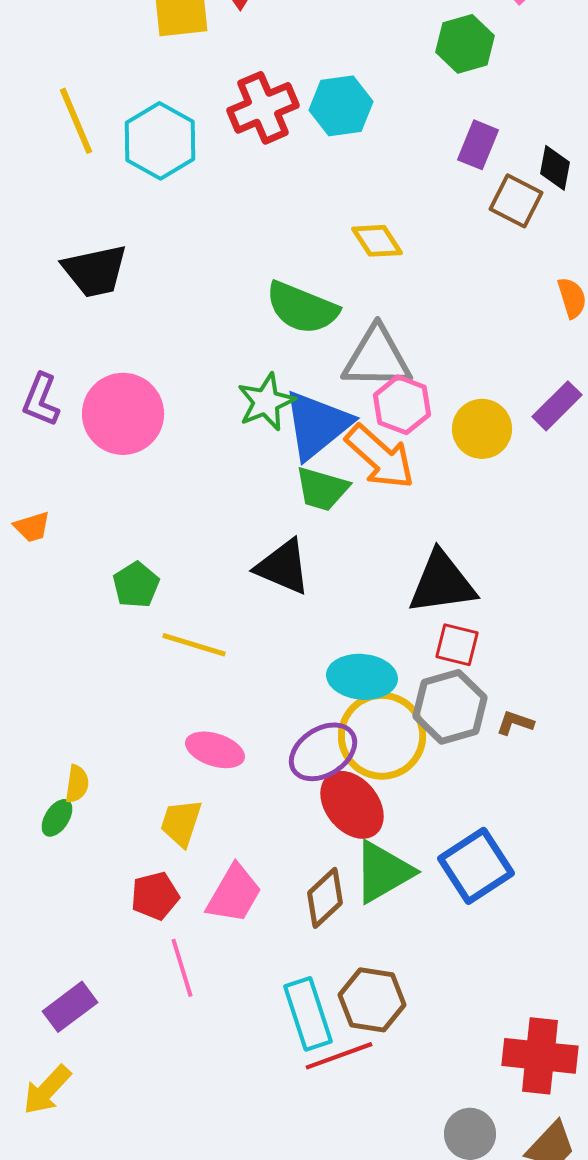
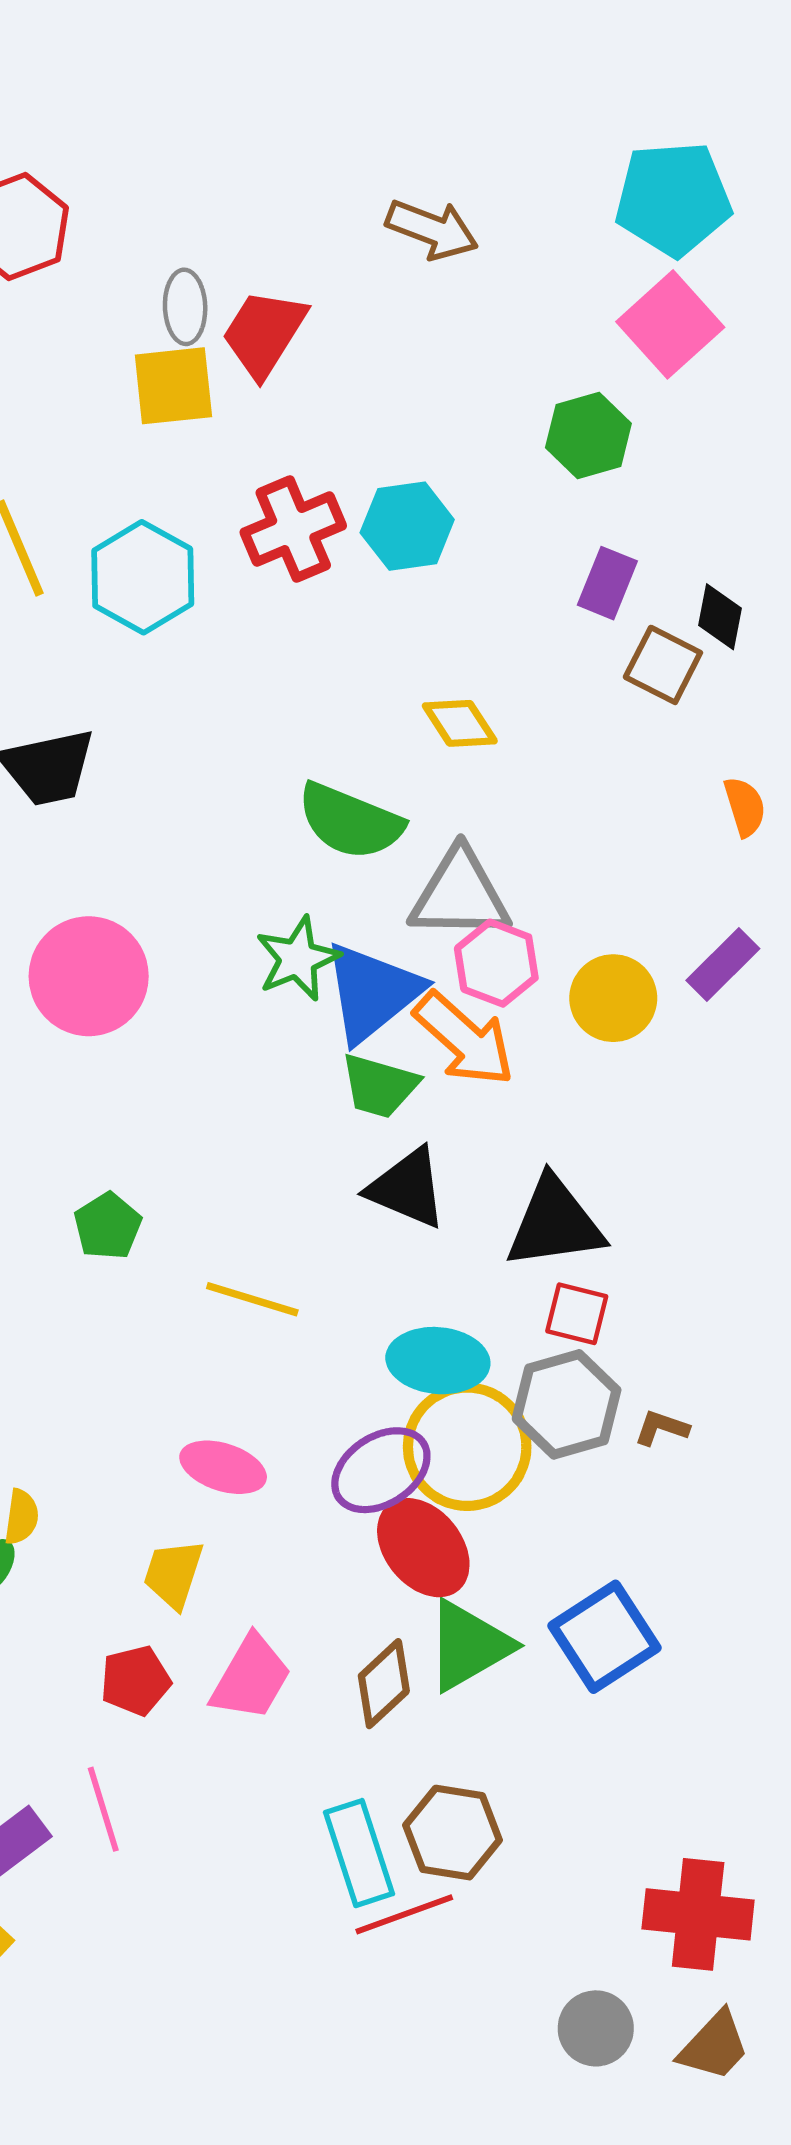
black triangle: (283, 567) -> (407, 1188), moved
yellow line: (194, 645) -> (252, 1299), moved
pink line: (182, 968) -> (103, 1809), moved

